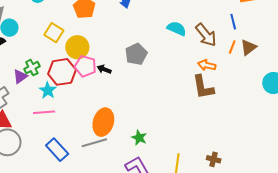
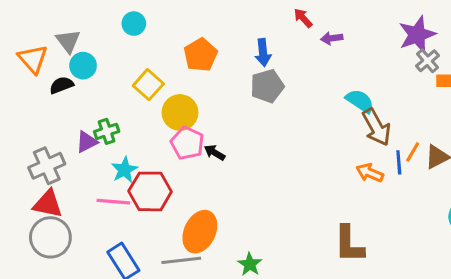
blue line: (233, 22) -> (399, 162), moved
cyan semicircle: (177, 28) -> (360, 101), moved
gray pentagon: (136, 54) -> (267, 86), moved
red hexagon: (62, 72) -> (150, 191), moved
brown L-shape: (203, 87) -> (349, 244), moved

